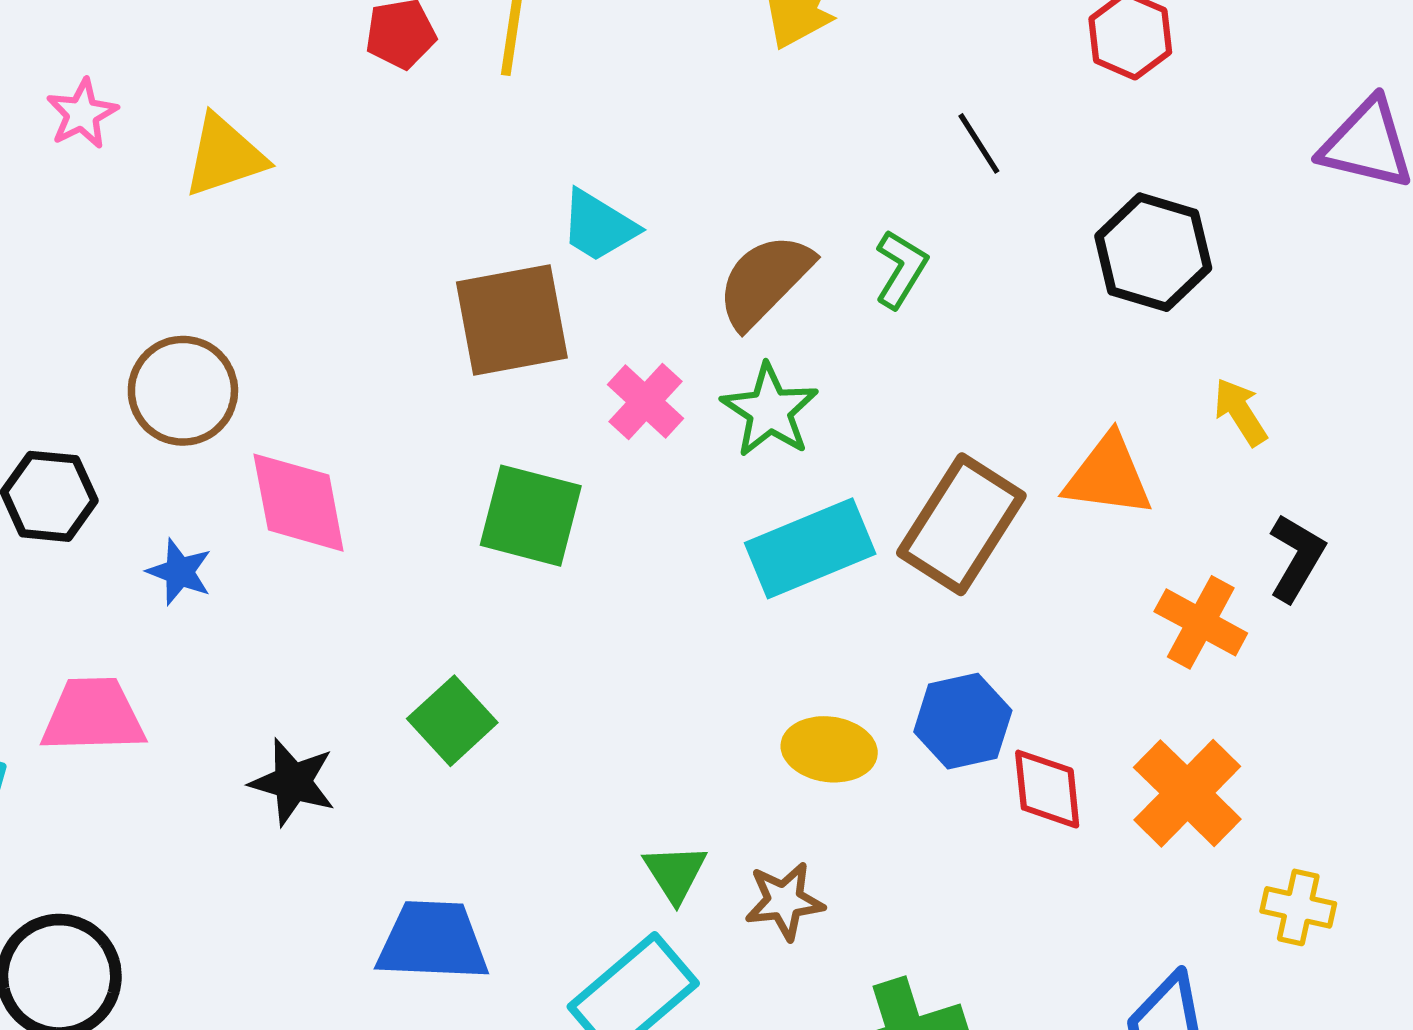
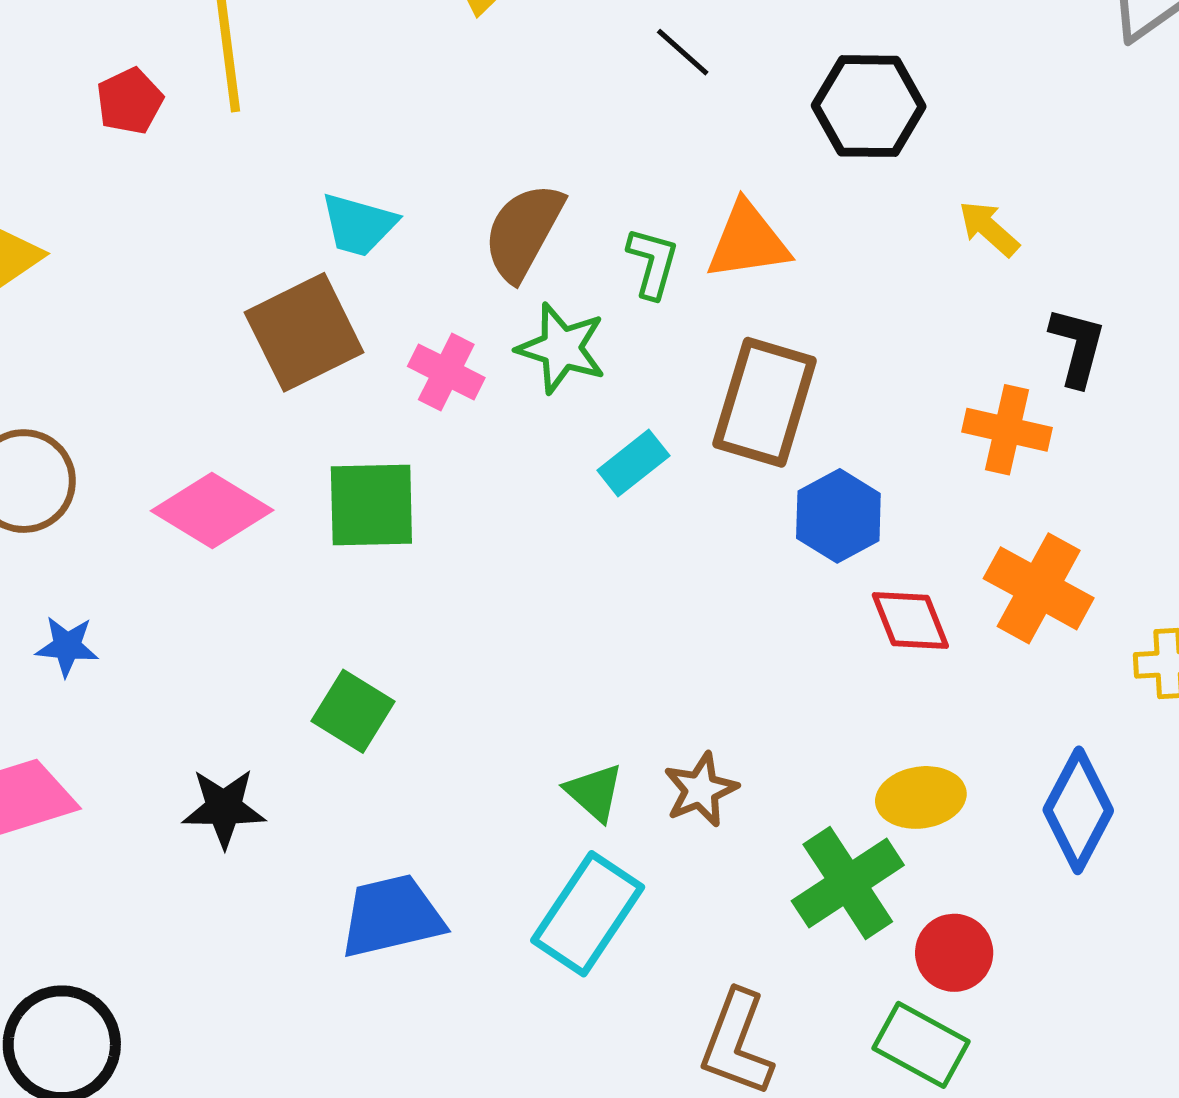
green L-shape: (901, 269) -> (653, 263), moved
orange triangle: (1108, 476) -> (748, 241), moved
pink diamond: (299, 503) -> (212, 511), moved, turned -32
cyan rectangle: (810, 548) -> (633, 463), size x0.6
blue hexagon: (963, 721) -> (838, 516), moved
yellow ellipse: (829, 749) -> (921, 797), moved

